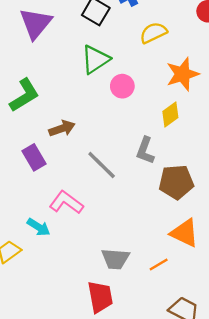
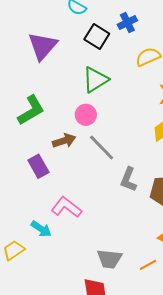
pink circle: (122, 86) -> (86, 115), moved
gray L-shape: (145, 151) -> (129, 179), moved
gray line: (102, 165) -> (102, 148), moved

